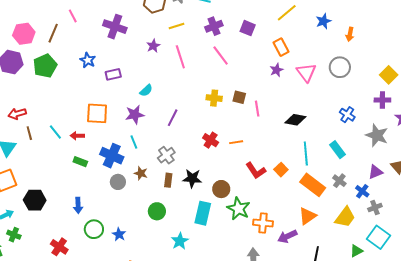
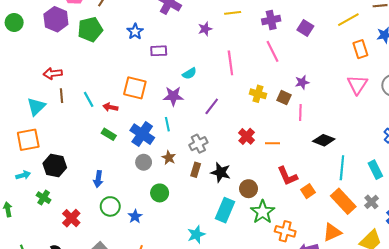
orange rectangle: (281, 47) -> (360, 49), moved
pink line: (180, 57) -> (230, 63), moved
purple star: (277, 70) -> (302, 82), moved
black diamond: (295, 120) -> (324, 140), moved
orange square: (281, 170) -> (308, 191), moved
green circle: (157, 211) -> (160, 193), moved
green cross: (14, 235) -> (44, 198), moved

